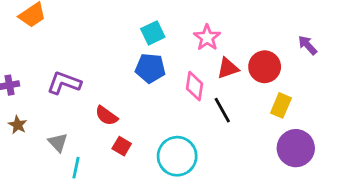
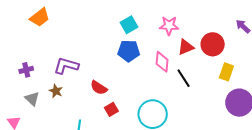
pink star: (207, 38) -> (169, 26), turned -30
brown star: (18, 125) -> (56, 91), moved
gray triangle: (58, 143) -> (32, 99), moved
red square: (122, 146) -> (111, 109), turned 32

